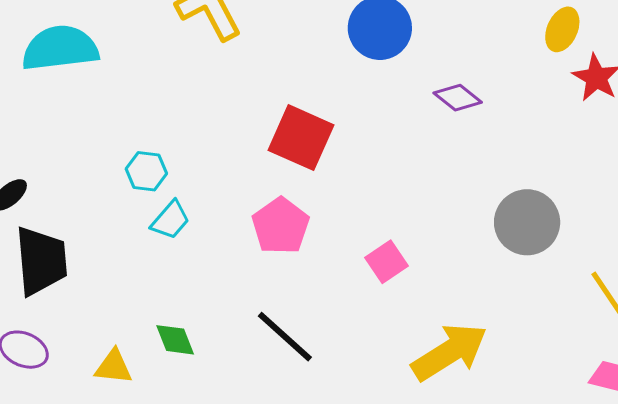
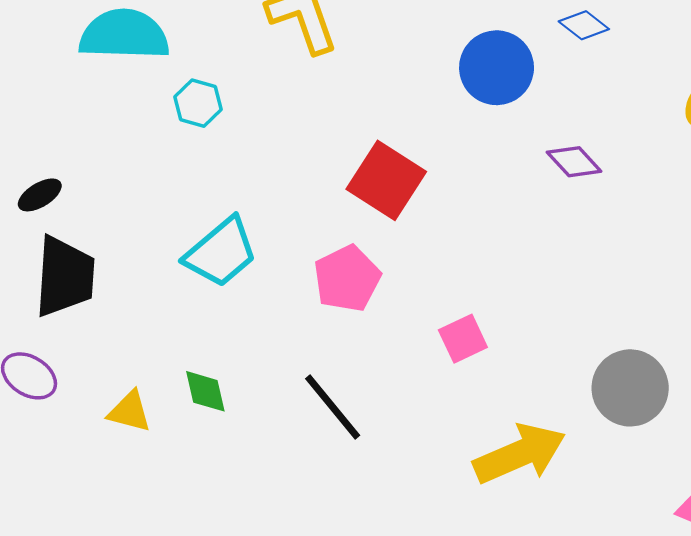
cyan hexagon: (146, 171) -> (198, 103), moved
cyan trapezoid: (170, 220) -> (221, 252), size x1.6
gray circle: (527, 222) -> (630, 388), moved

